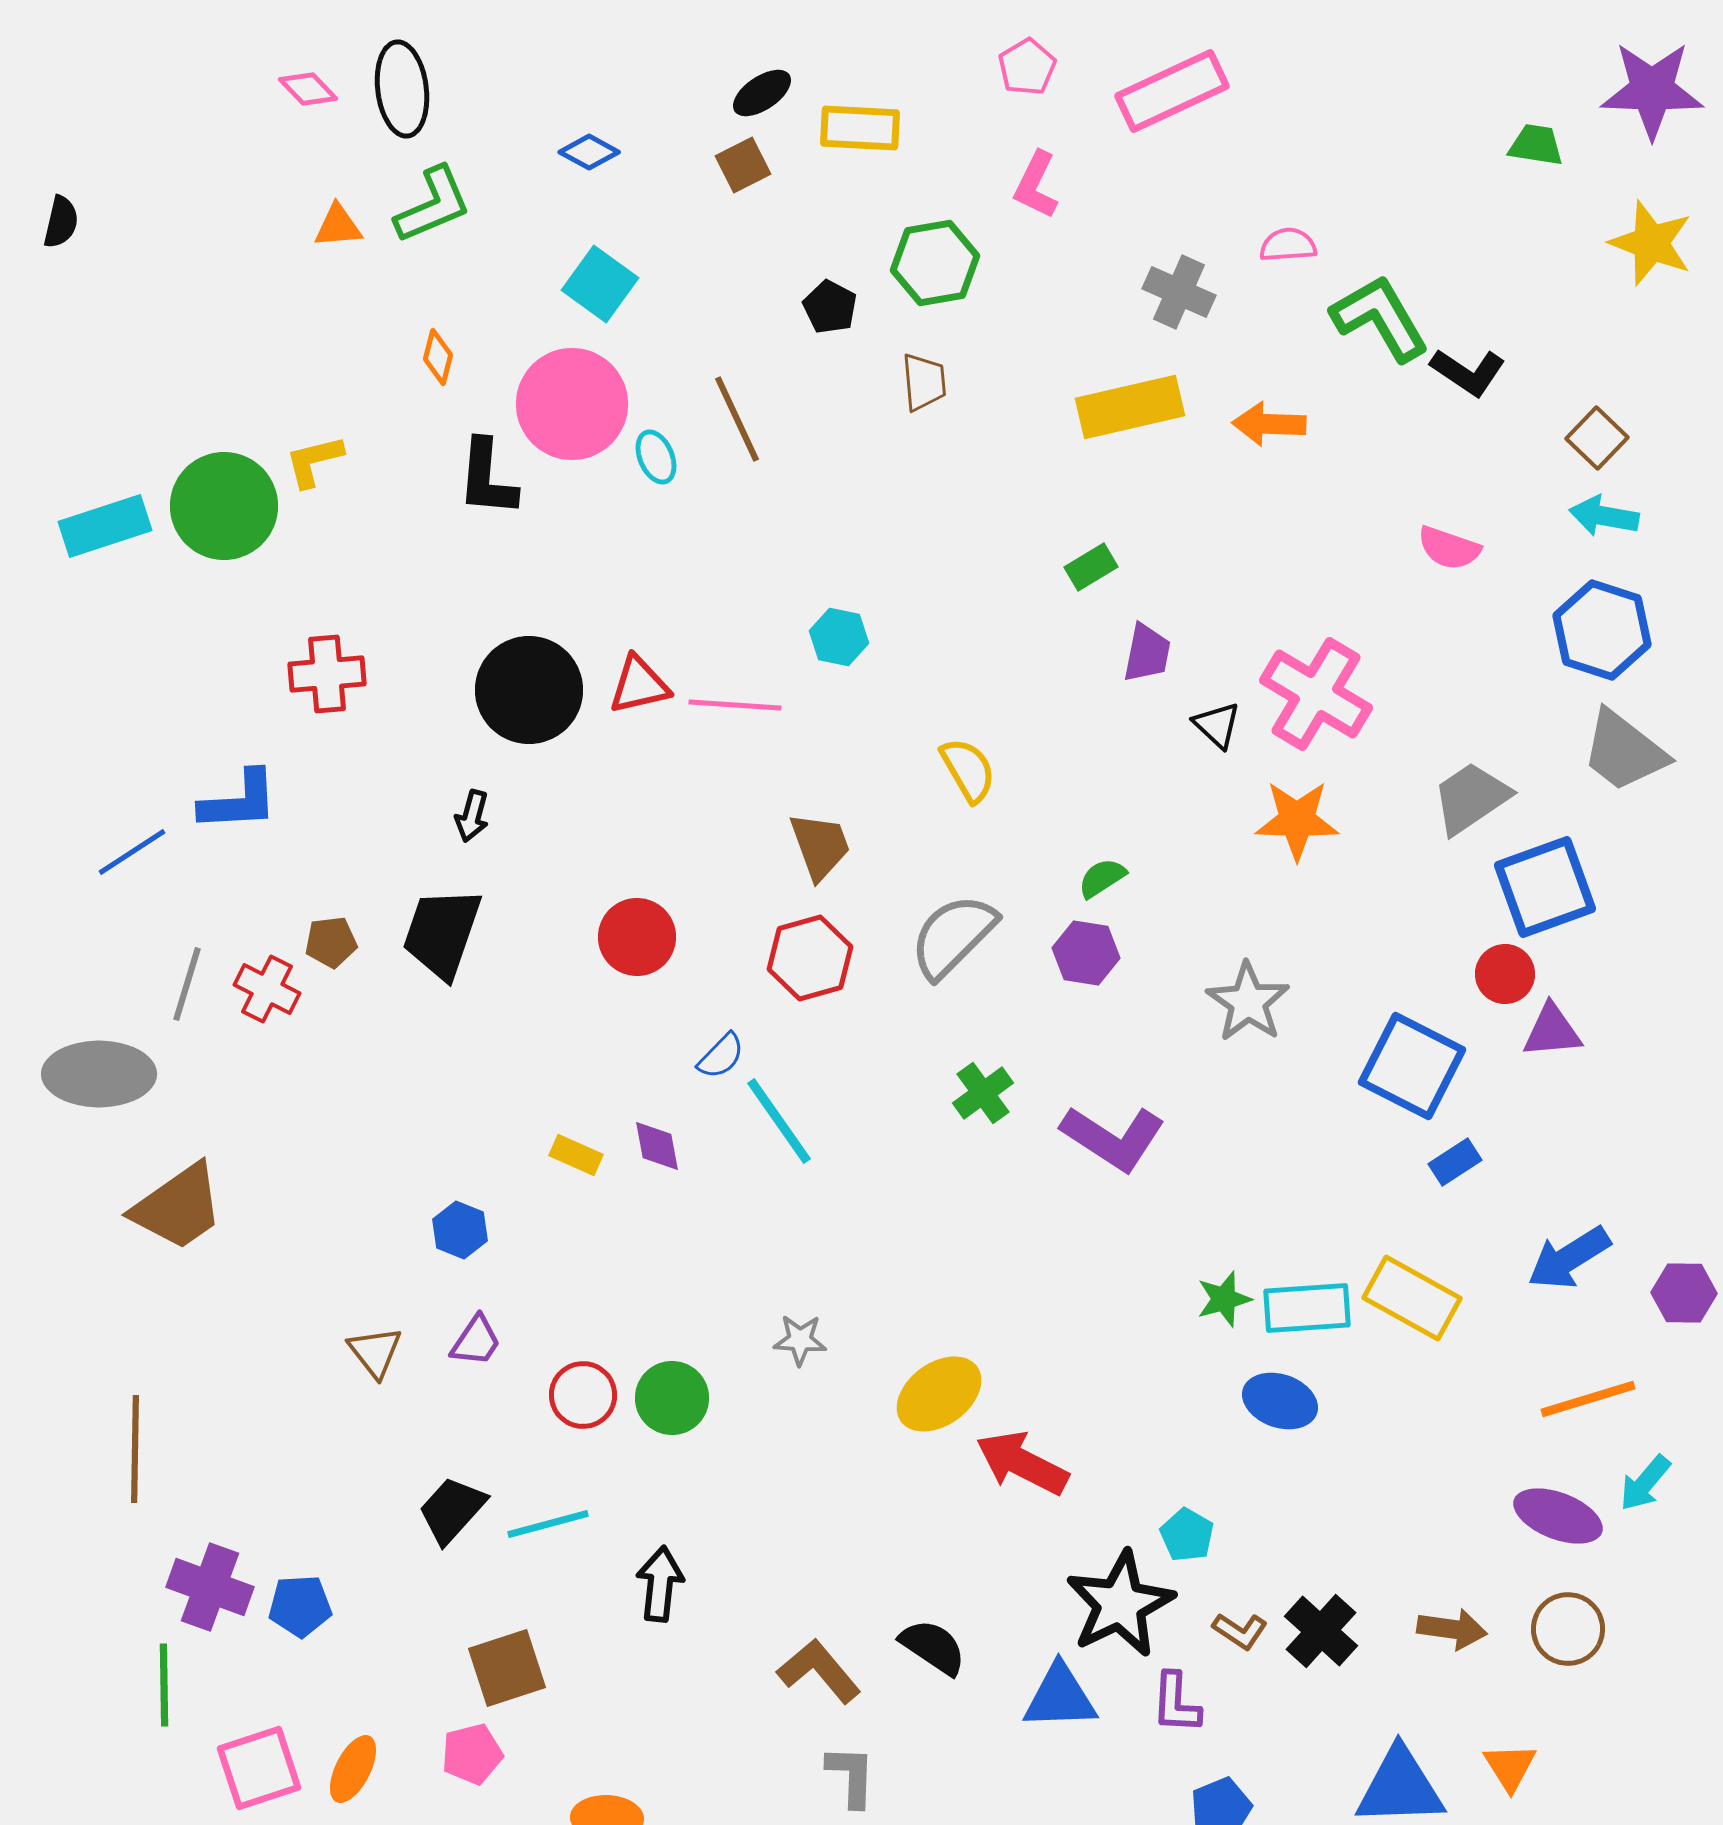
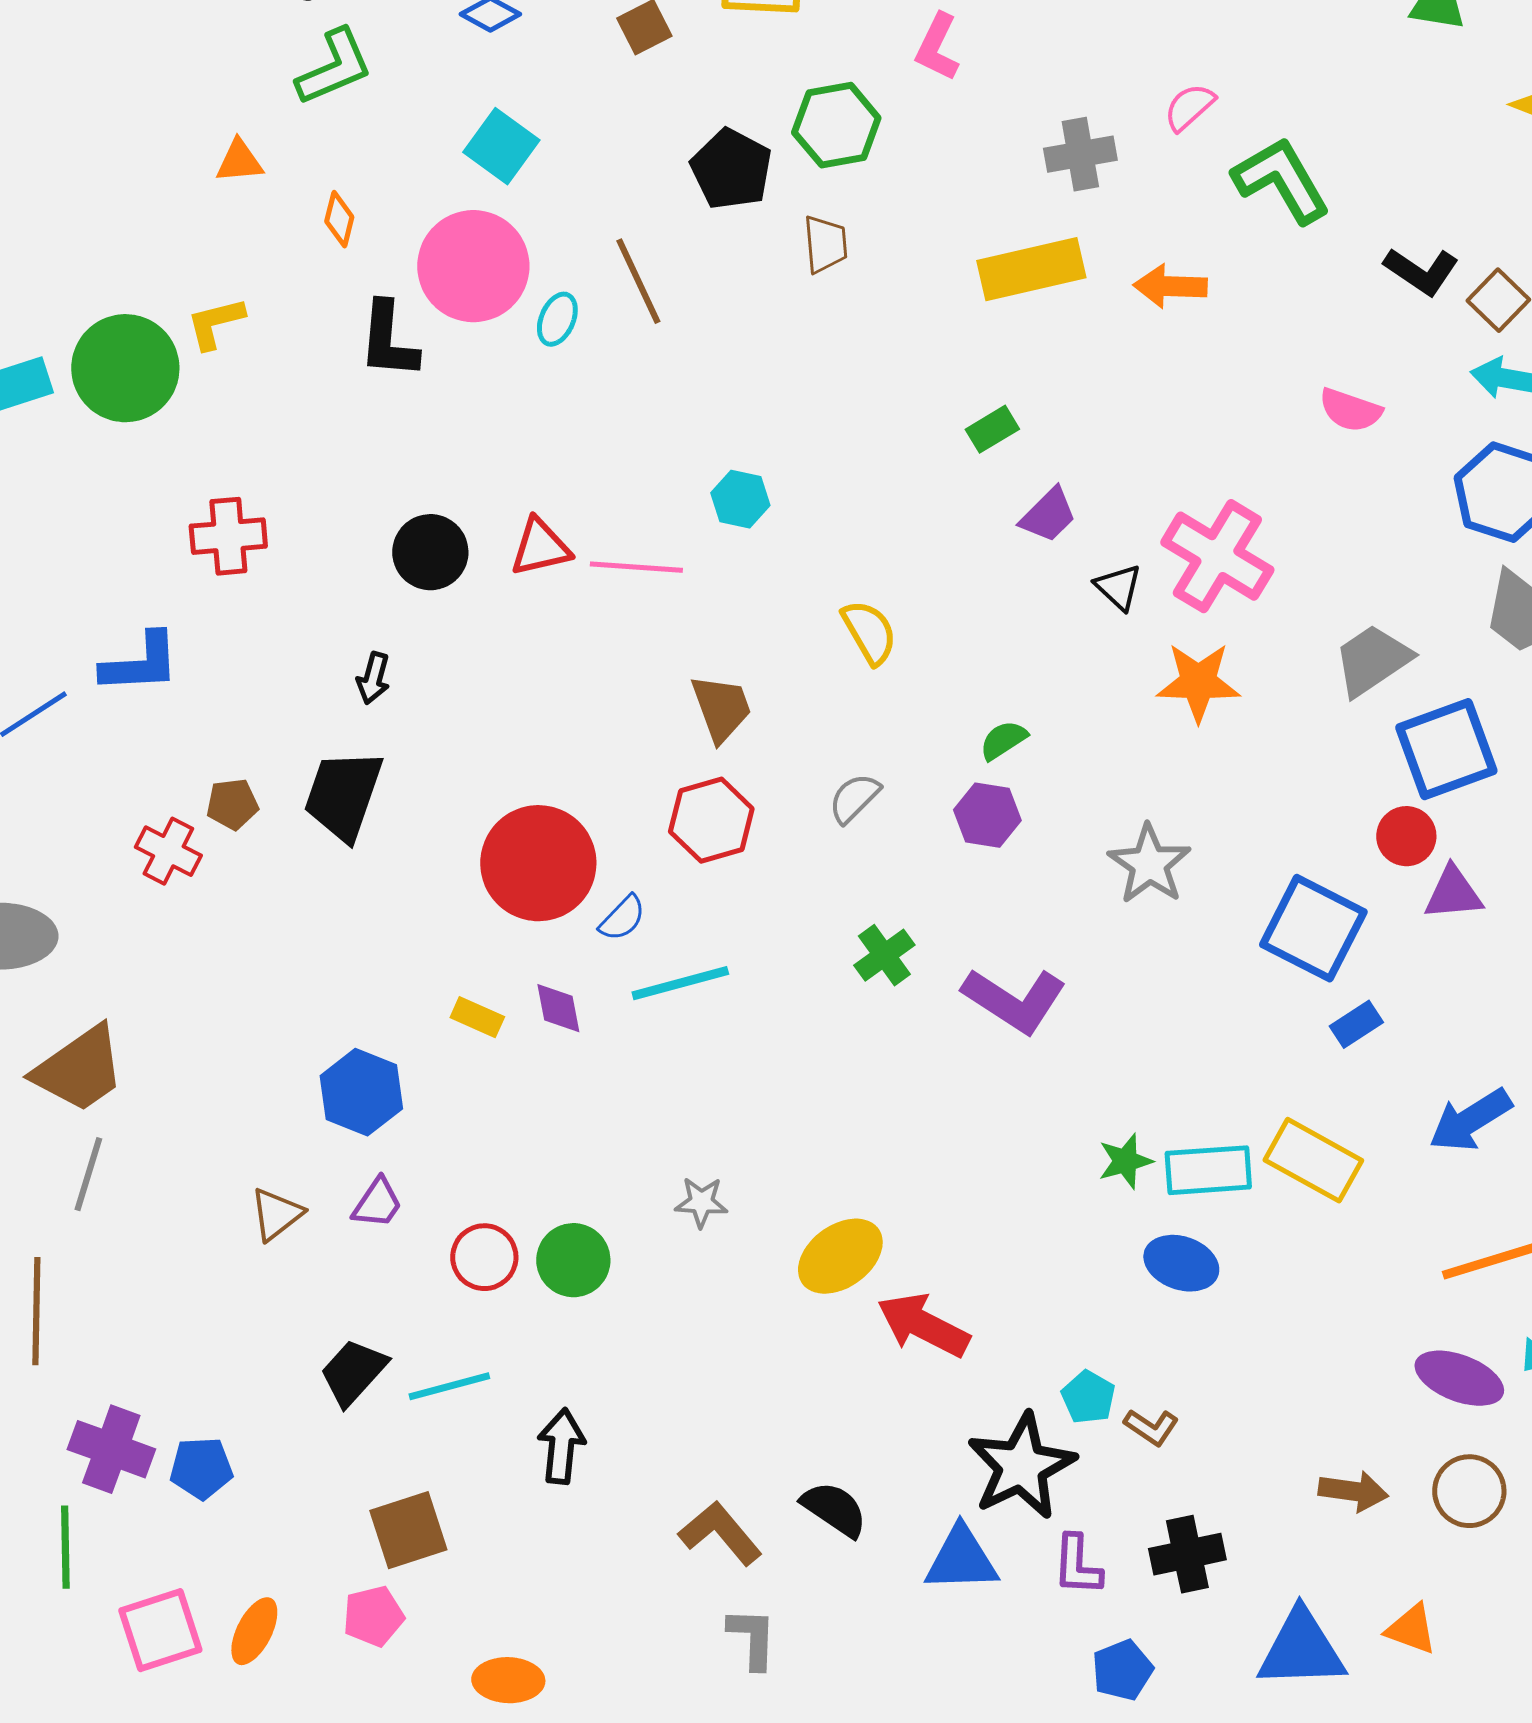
orange triangle: (338, 226) -> (239, 161), moved
pink semicircle: (1288, 245) -> (1189, 107), turned -38
gray cross: (1179, 292) -> (1080, 154), turned -34
black pentagon: (830, 307) -> (731, 169), size x1.5
black L-shape: (1468, 372) -> (1421, 271), moved
cyan ellipse: (656, 457) -> (557, 319), turned 46
purple trapezoid: (1147, 653) -> (1048, 515), turned 34
black circle: (529, 690) -> (430, 552), size x0.7
gray semicircle: (953, 936) -> (854, 798), size x0.6
red circle: (637, 937) -> (538, 863), moved, size x1.5
gray line: (187, 984) -> (88, 1174), moved
cyan line: (779, 1121) -> (680, 983), turned -70
blue hexagon: (460, 1230) -> (361, 1092), size x1.5
brown triangle: (375, 1352) -> (276, 1214), turned 30
brown L-shape: (1240, 1631) -> (1151, 1427), moved
black cross: (1321, 1631) -> (1187, 1554), moved, turned 36
orange triangle: (1510, 1767) -> (1411, 1629), turned -38

